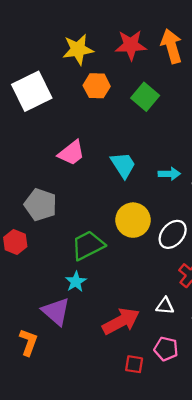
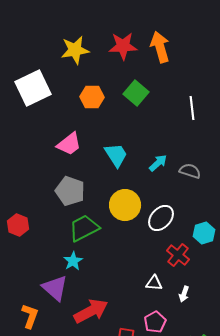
orange hexagon: (97, 86) -> (92, 97), moved
cyan arrow: (169, 174) -> (158, 163), turned -42
gray pentagon: (41, 205) -> (70, 191), moved
red arrow: (121, 321) -> (91, 311), moved
pink pentagon: (166, 349) -> (155, 322), turned 30

